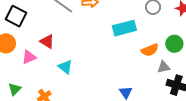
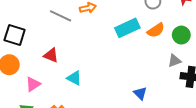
orange semicircle: (150, 50) -> (156, 30), moved
pink triangle: (29, 57) -> (33, 84), moved

